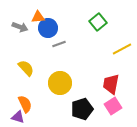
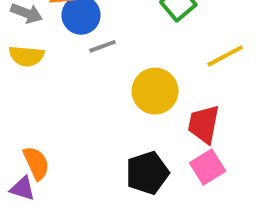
yellow semicircle: (26, 68) -> (26, 56), moved, turned 138
yellow circle: (60, 83) -> (155, 91), moved

